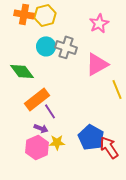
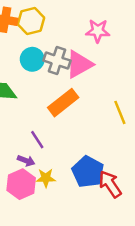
pink star: (99, 23) -> (98, 31), turned 30
pink triangle: (97, 64) -> (79, 64), moved
orange rectangle: (37, 99) -> (63, 103), moved

